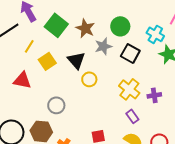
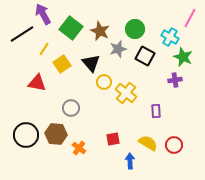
yellow cross: (129, 89) -> (126, 93), moved
purple cross: (154, 95) -> (175, 80), moved
purple rectangle: (132, 116) -> (156, 111), moved, turned 32

